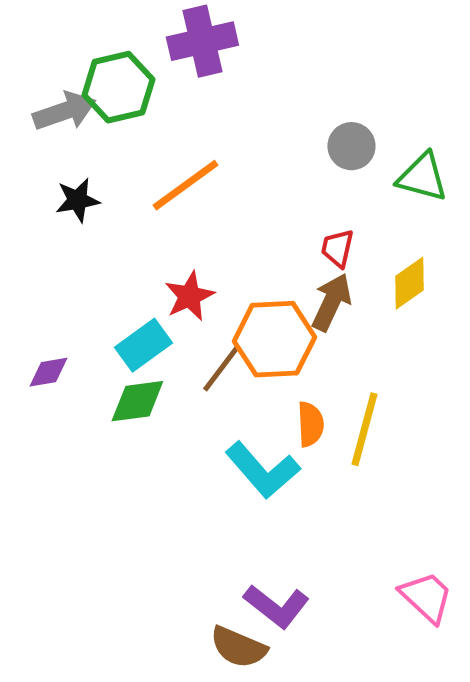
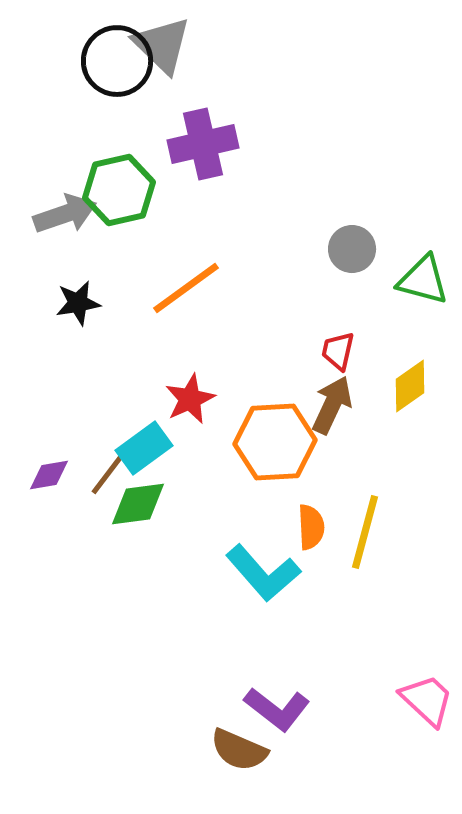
brown line: (221, 368) -> (110, 471), moved

